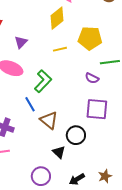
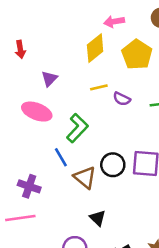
yellow pentagon: (90, 38) -> (137, 55), moved, turned 30
purple semicircle: (92, 78) -> (122, 99), moved
black circle: (76, 135) -> (113, 165), moved

